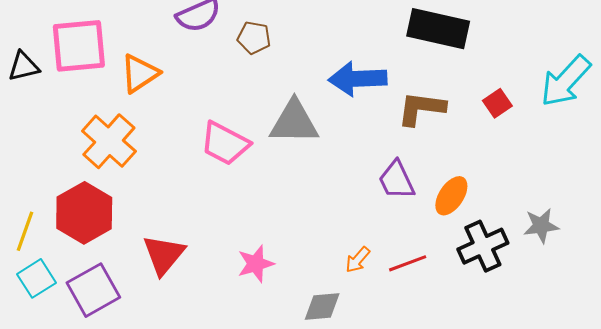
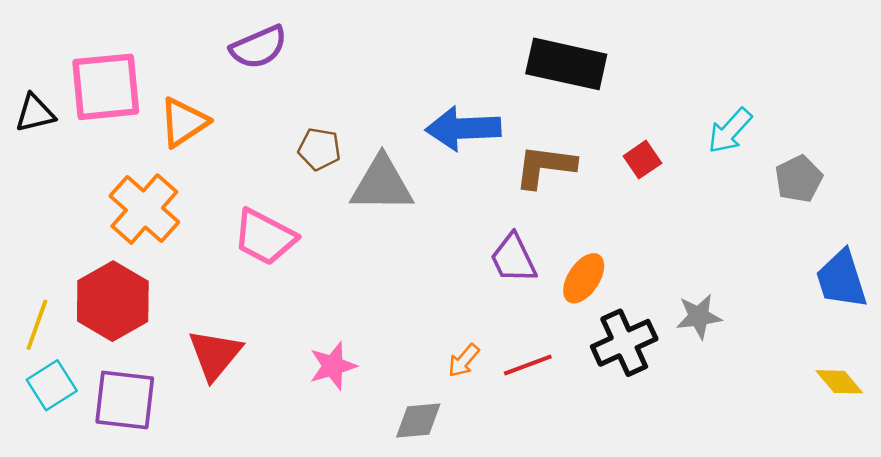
brown pentagon: (254, 38) -> (319, 149), moved
cyan arrow: (566, 81) -> (730, 131), size x0.7
pink trapezoid: (225, 143) -> (265, 237), moved
purple square: (93, 290) -> (125, 400), turned 36

